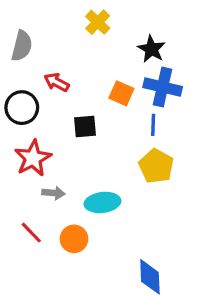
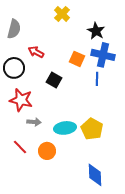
black square: (85, 127) -> (54, 80), turned 35
red star: (33, 158) -> (21, 100), turned -30
yellow pentagon: (156, 166) -> (92, 129), moved

